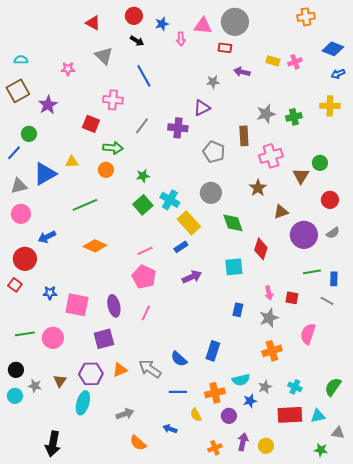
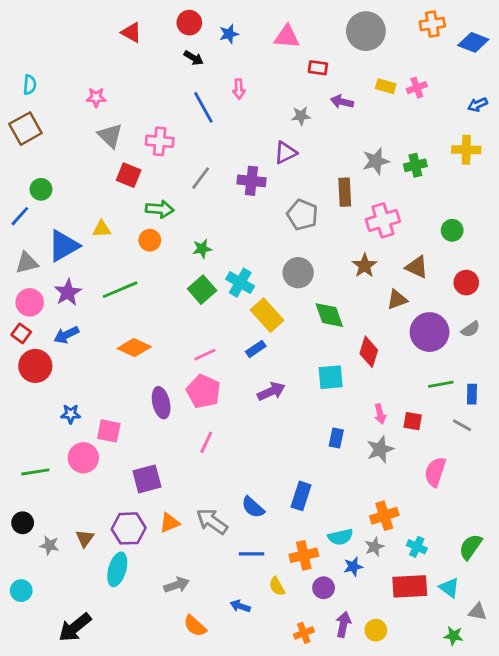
gray circle: (235, 22) -> (366, 31), moved
pink arrow: (181, 39) -> (239, 89), moved
blue diamond: (333, 49) -> (473, 42), moved
gray triangle: (104, 56) -> (110, 136), moved
cyan semicircle: (21, 60) -> (30, 85), turned 96
purple star: (48, 105) -> (68, 292), moved
brown triangle: (301, 176) -> (417, 267), moved, turned -36
red square: (15, 285) -> (21, 333), moved
pink square: (77, 305) -> (109, 431), size x0.7
purple ellipse: (114, 306) -> (161, 403), moved
pink circle: (53, 338) -> (83, 458), moved
orange cross: (272, 351) -> (384, 516), moved
cyan circle: (15, 396) -> (21, 591), moved
cyan triangle: (318, 416) -> (449, 588), turned 49
black arrow: (53, 444) -> (75, 627), turned 40

